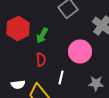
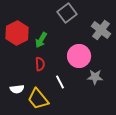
white line: (61, 78) -> (60, 82), turned -40
gray star: (96, 84) -> (95, 77), moved

